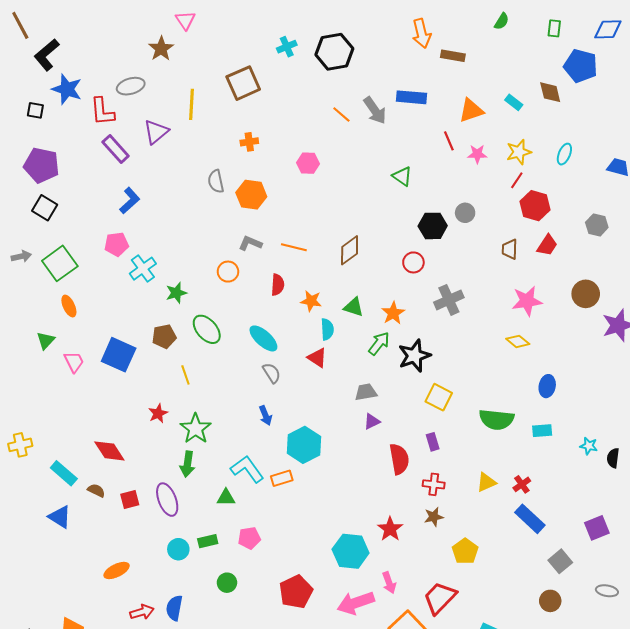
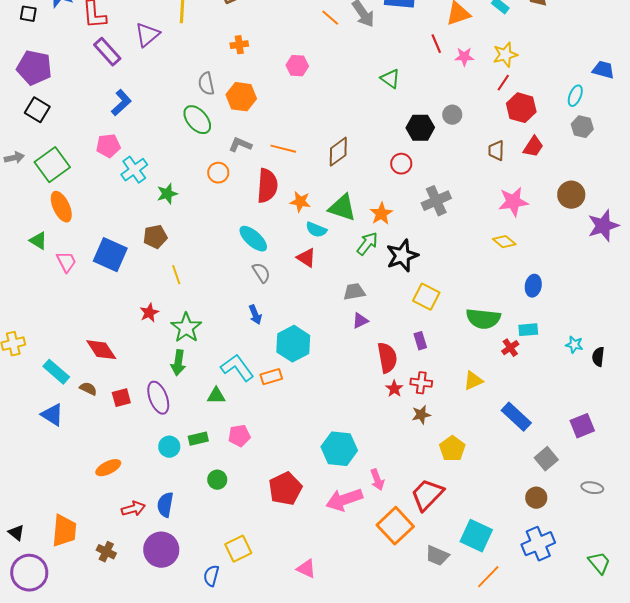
cyan ellipse: (564, 154) -> (575, 96), moved
red semicircle: (278, 285) -> (267, 186), size x1.6
orange ellipse: (69, 306) -> (61, 207), size x1.4
green triangle: (354, 307) -> (342, 208), size x1.4
green ellipse: (207, 329) -> (197, 120), moved
cyan semicircle: (327, 329) -> (316, 230), turned 115
green triangle: (46, 340) -> (38, 241), turned -42
red cross: (522, 484) -> (510, 348), moved
red star: (390, 529) -> (394, 389), moved, size x0.7

